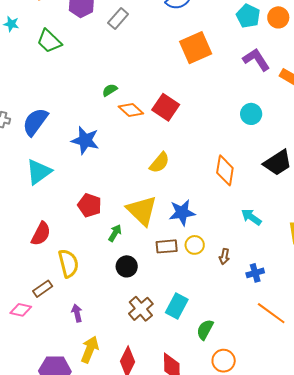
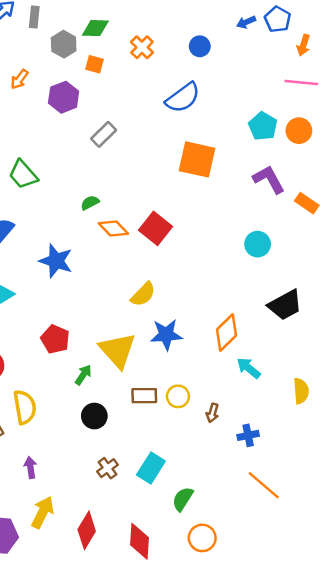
gray rectangle: (118, 19) -> (104, 134), moved
green trapezoid: (49, 41) -> (23, 175), moved
orange square: (196, 48) -> (197, 159), turned 32
orange diamond: (225, 170) -> (226, 332), moved, turned 32
blue star: (182, 213) -> (166, 335), moved
brown cross: (141, 309) -> (108, 468), size x0.7

